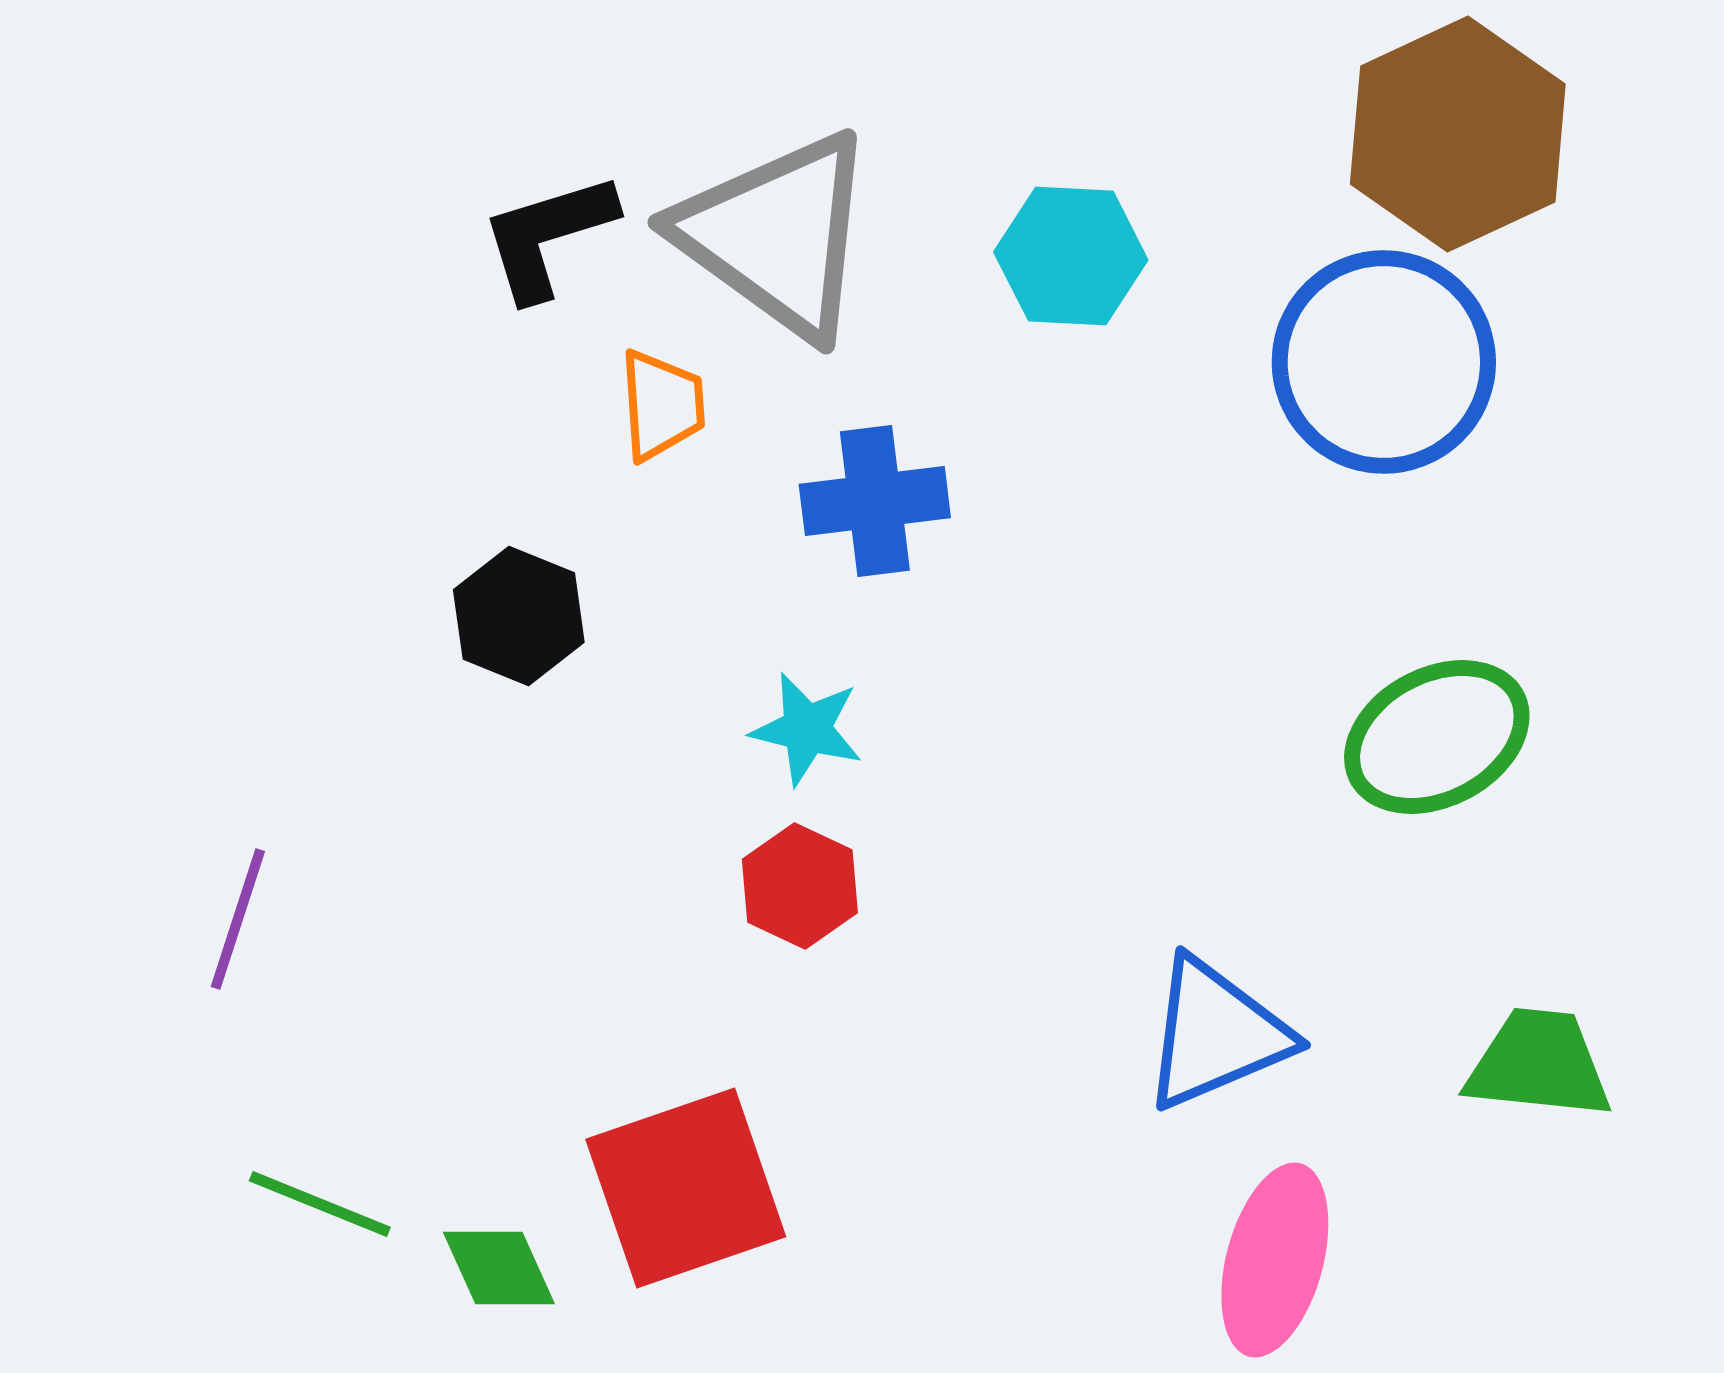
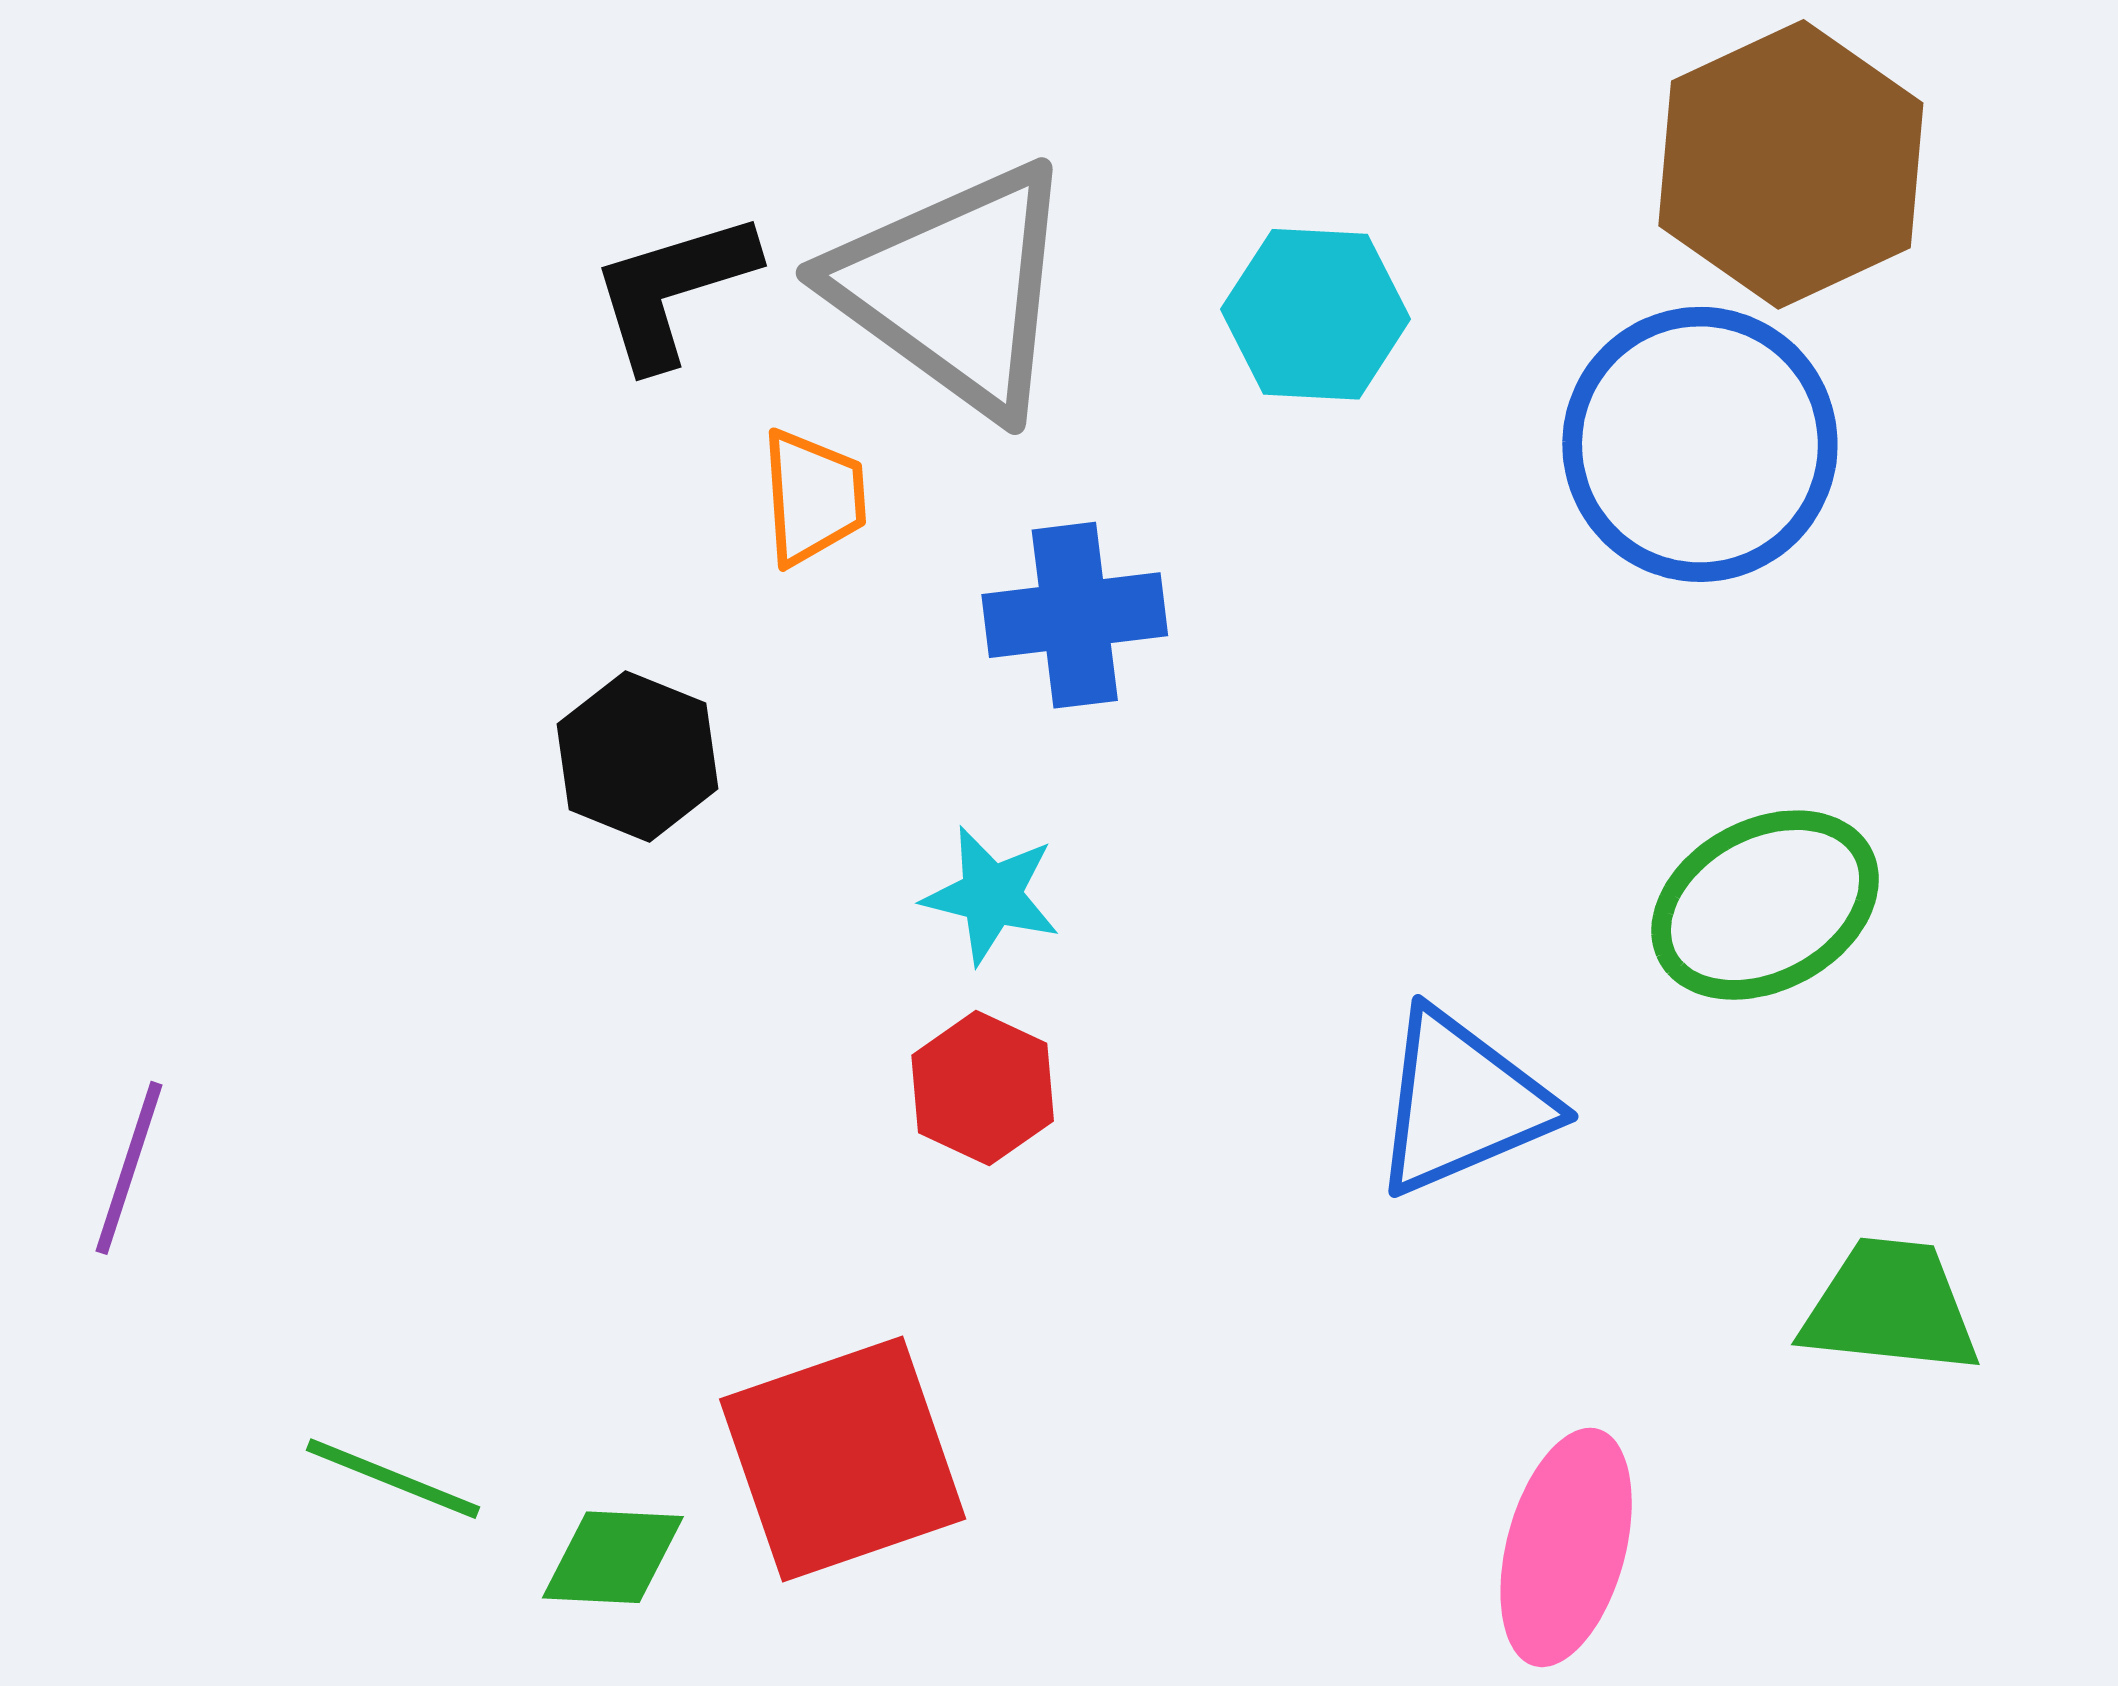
purple line: (238, 919) -> (129, 1168), moved
blue triangle: (1216, 1034) -> (1462, 1103), moved
green diamond: (499, 1268) -> (613, 1557), turned -63

